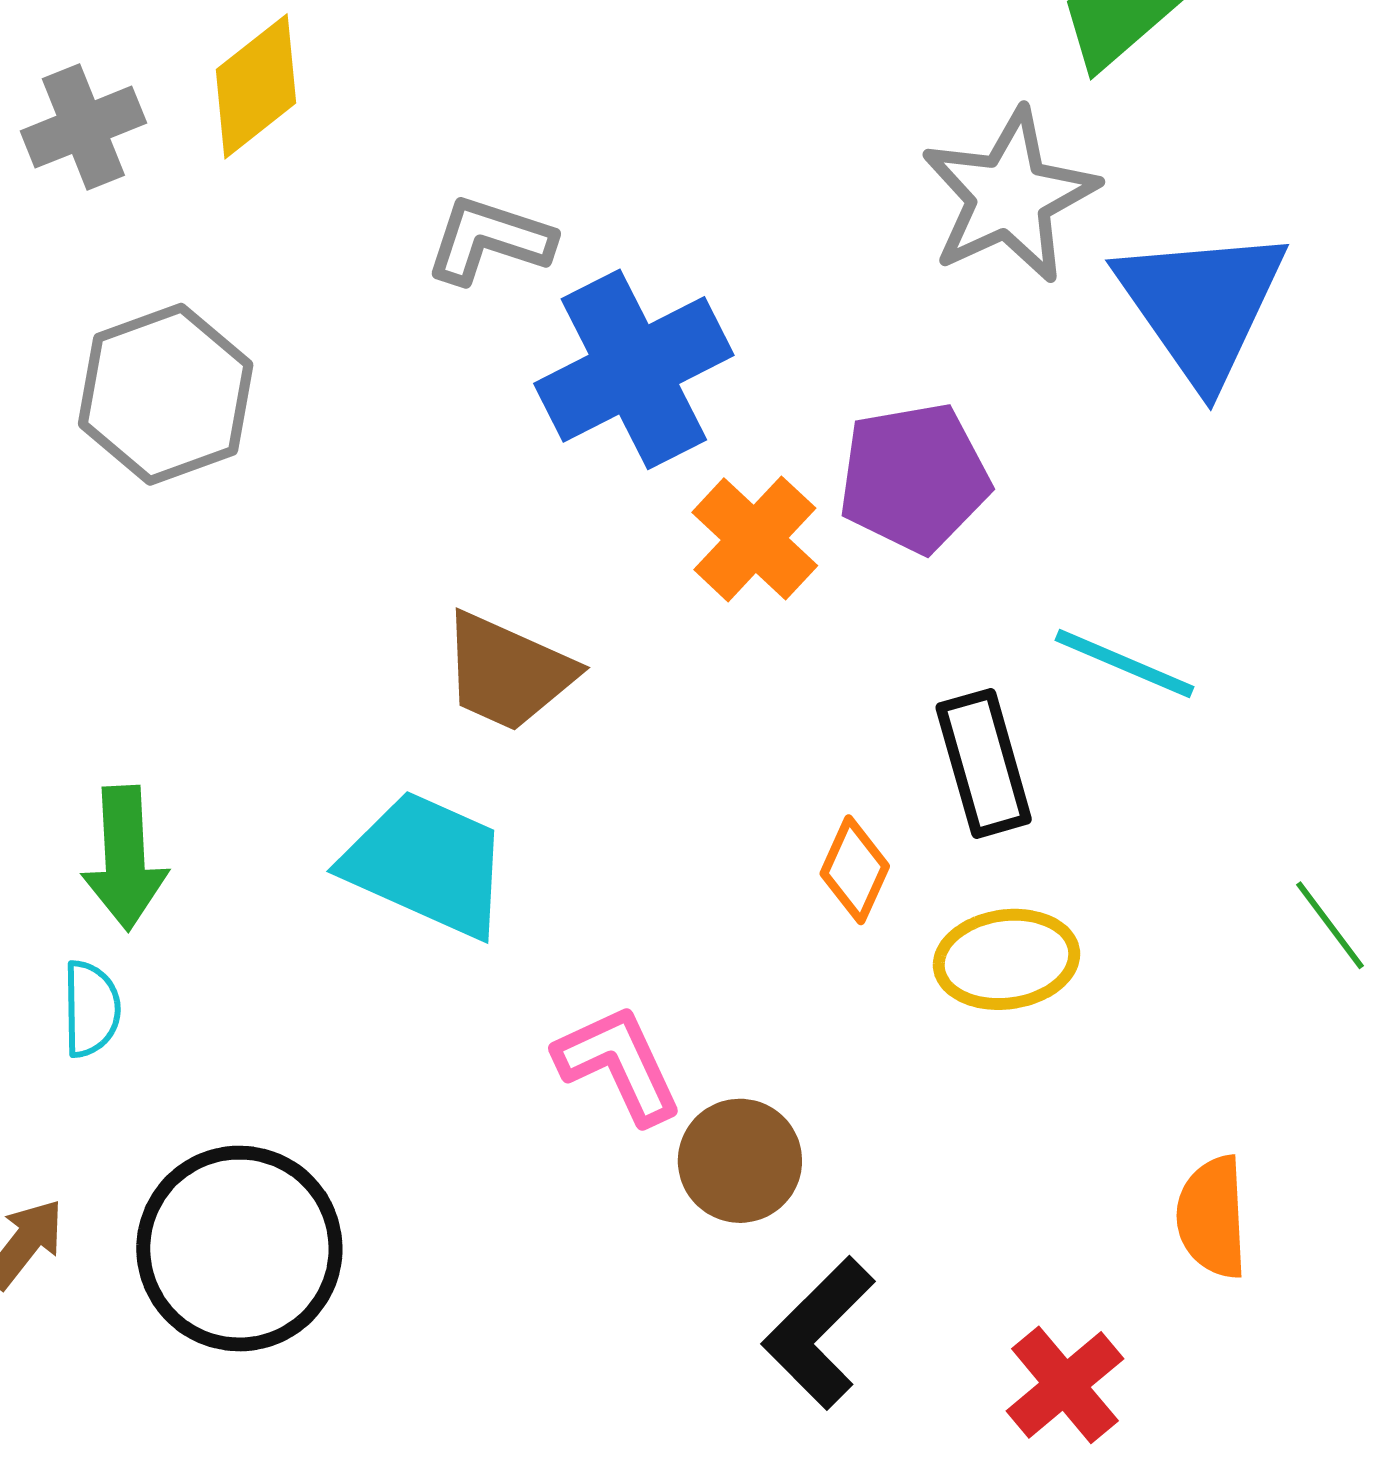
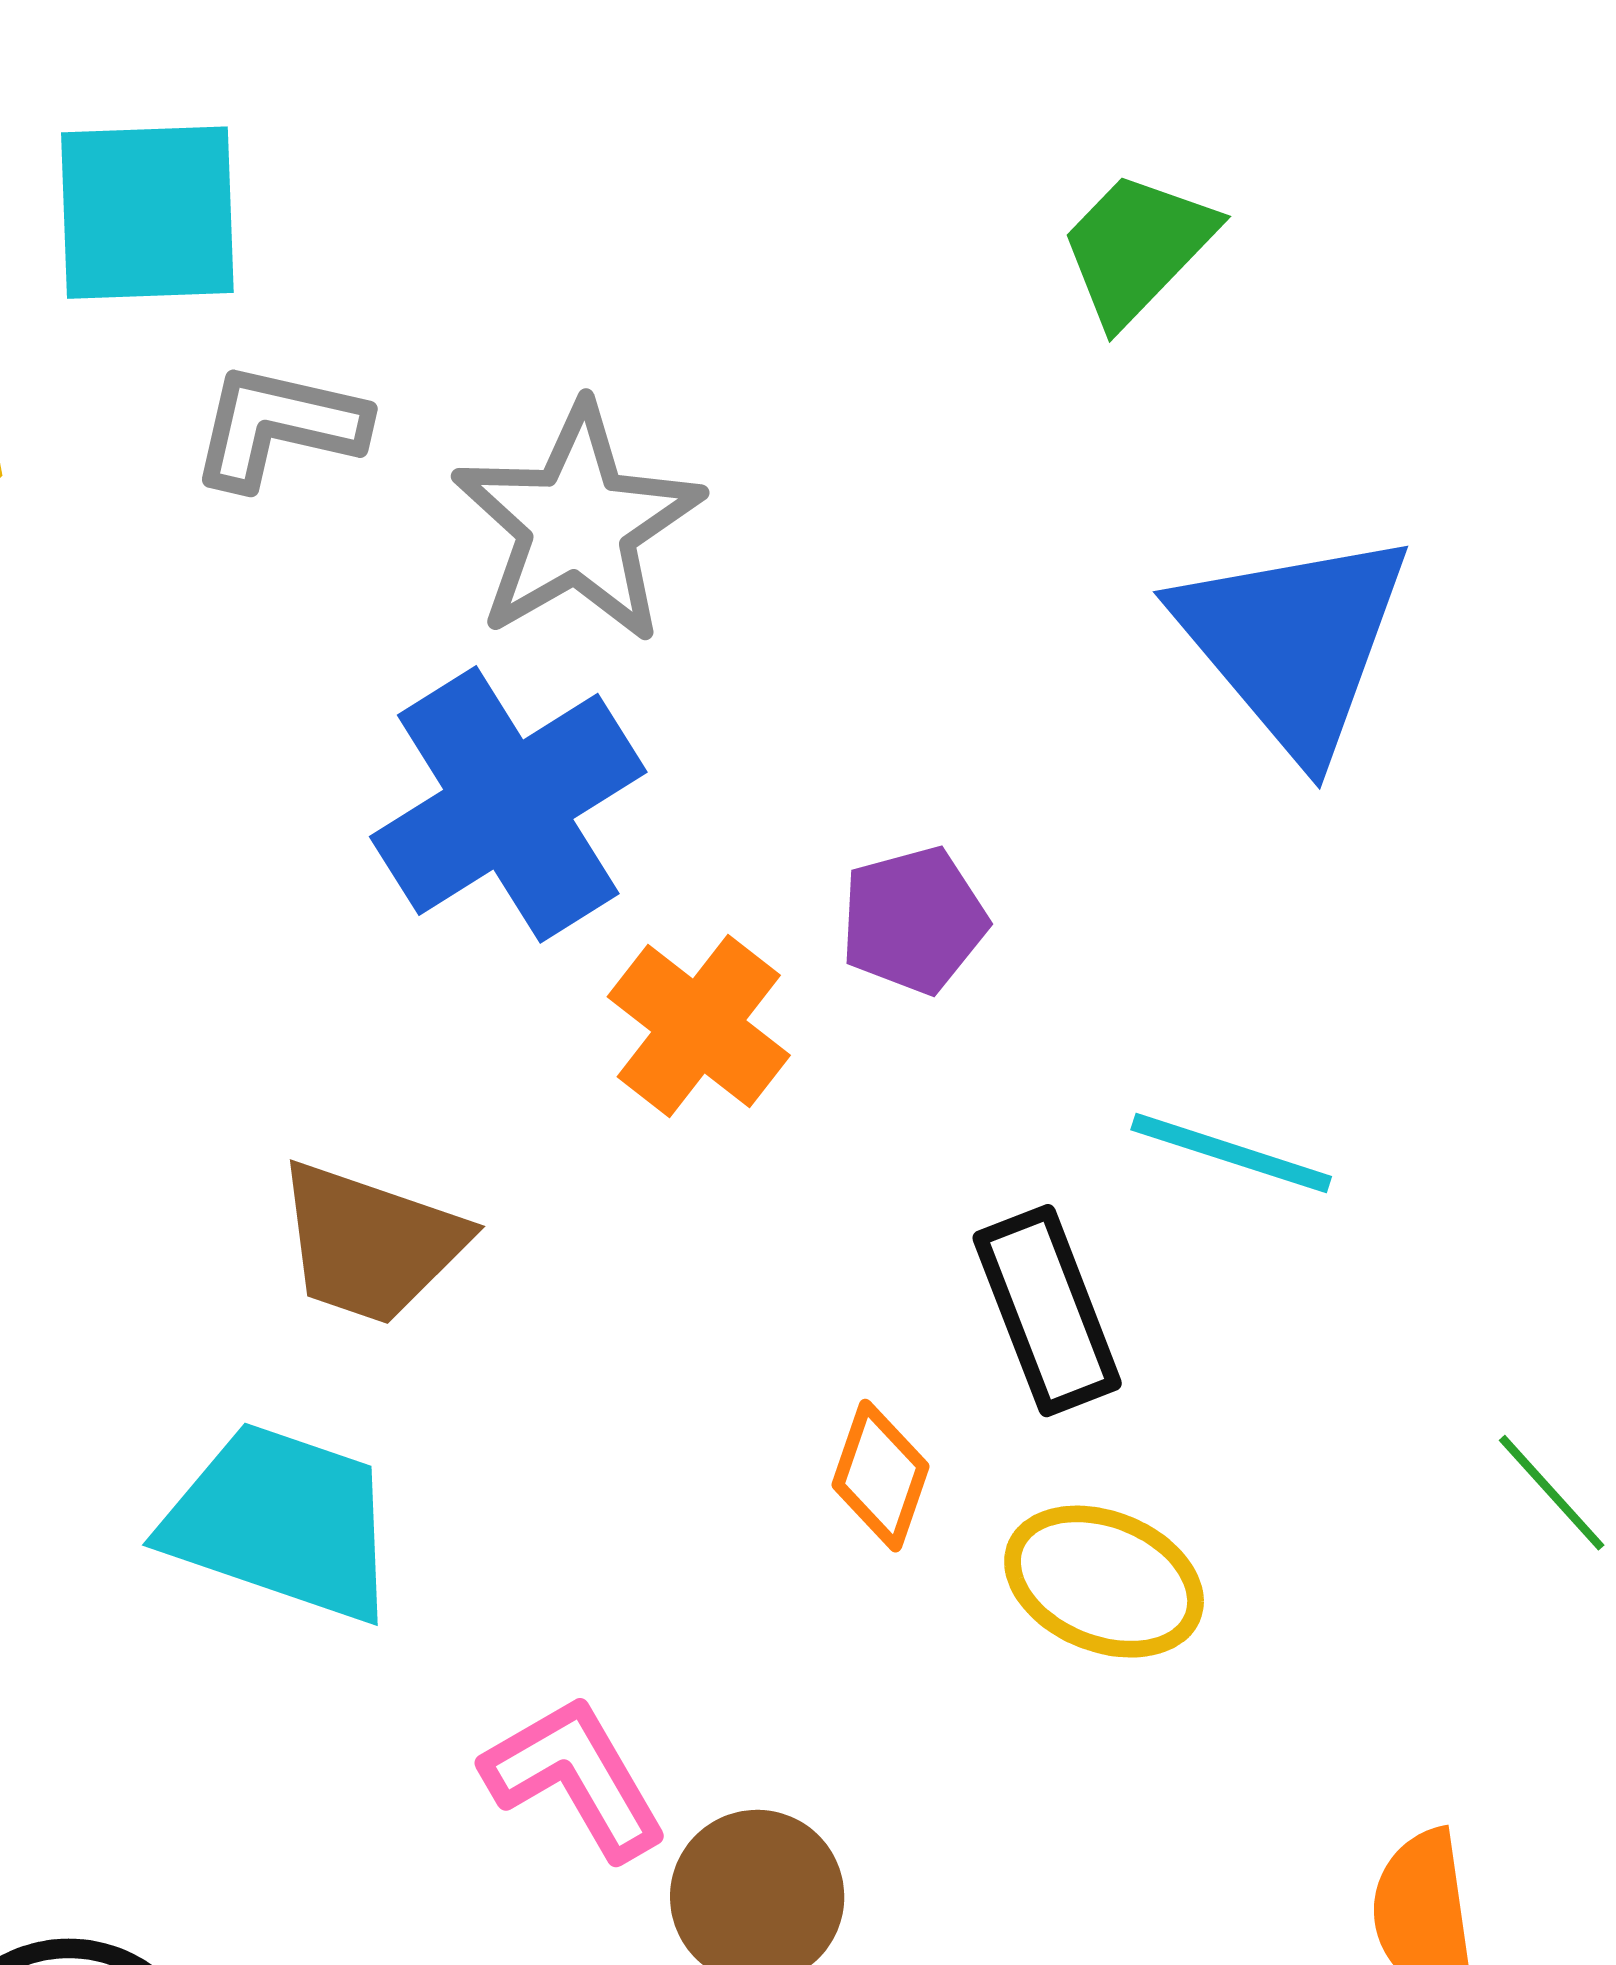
gray star: (1009, 196) -> (577, 524), moved
gray L-shape: (490, 240) -> (278, 426), moved
purple pentagon: (914, 478) -> (914, 920), size x0.7
yellow ellipse: (1007, 959) -> (1104, 1582), turned 35

